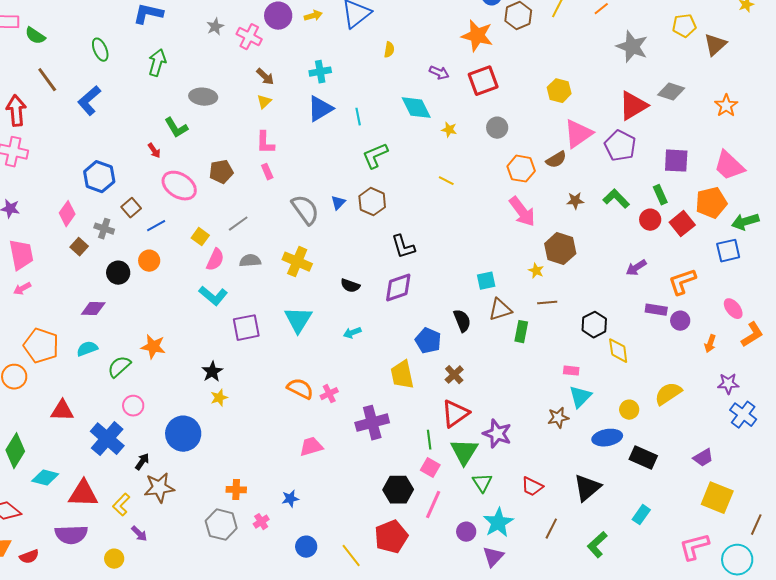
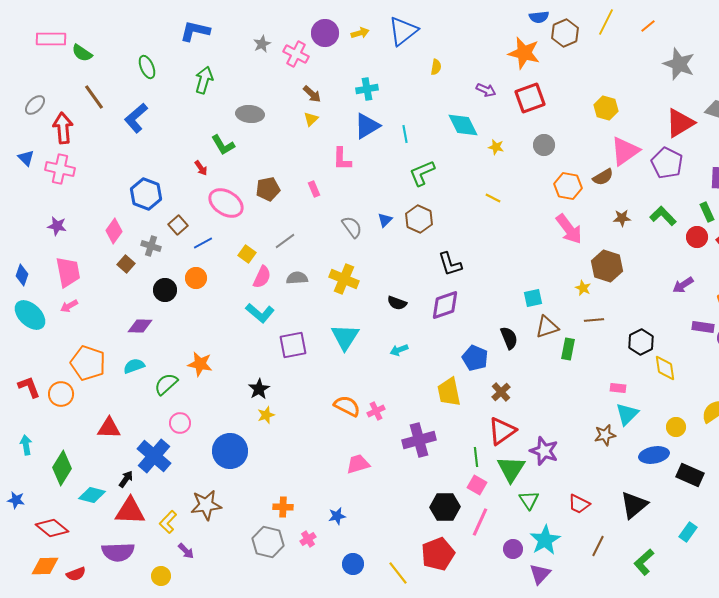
pink L-shape: (265, 143) -> (342, 159), moved
gray semicircle: (305, 210) -> (352, 227), size x0.7
black arrow: (142, 462) -> (126, 479), moved

